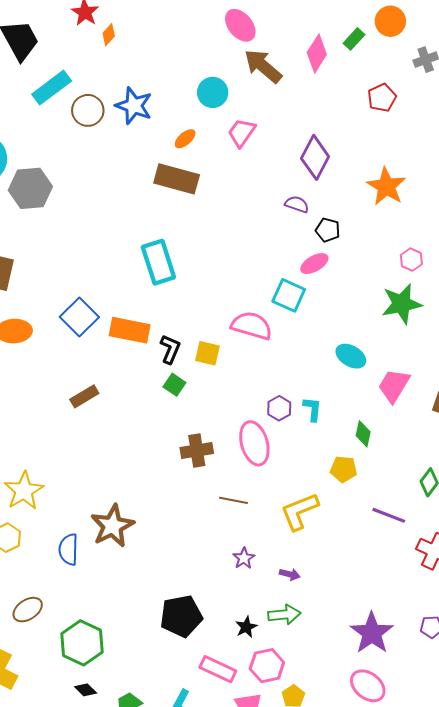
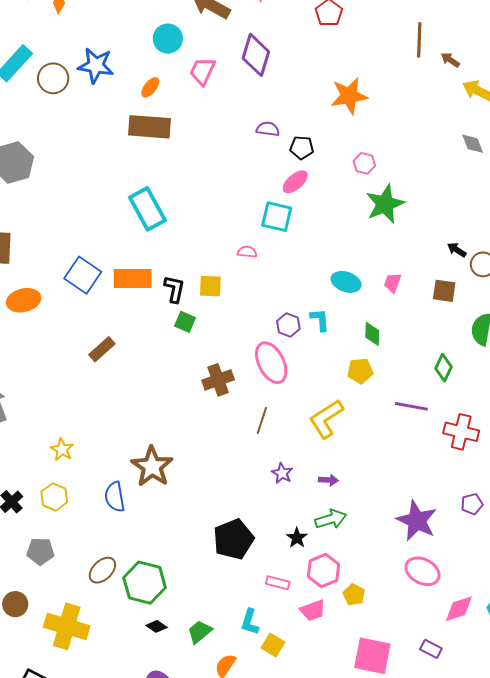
purple diamond: (315, 157) -> (256, 55), moved
orange star: (386, 186) -> (349, 96), turned -30
pink hexagon: (411, 260) -> (364, 163), moved
pink semicircle: (252, 326) -> (247, 252), size x0.5
cyan ellipse: (351, 356) -> (346, 282), moved
pink trapezoid: (394, 386) -> (393, 283), size x0.6
yellow star: (24, 491) -> (62, 449), size x0.6
brown line: (234, 500) -> (262, 420), turned -72
brown ellipse: (28, 610) -> (102, 570), moved
pink rectangle: (218, 669) -> (278, 583), size x0.7

